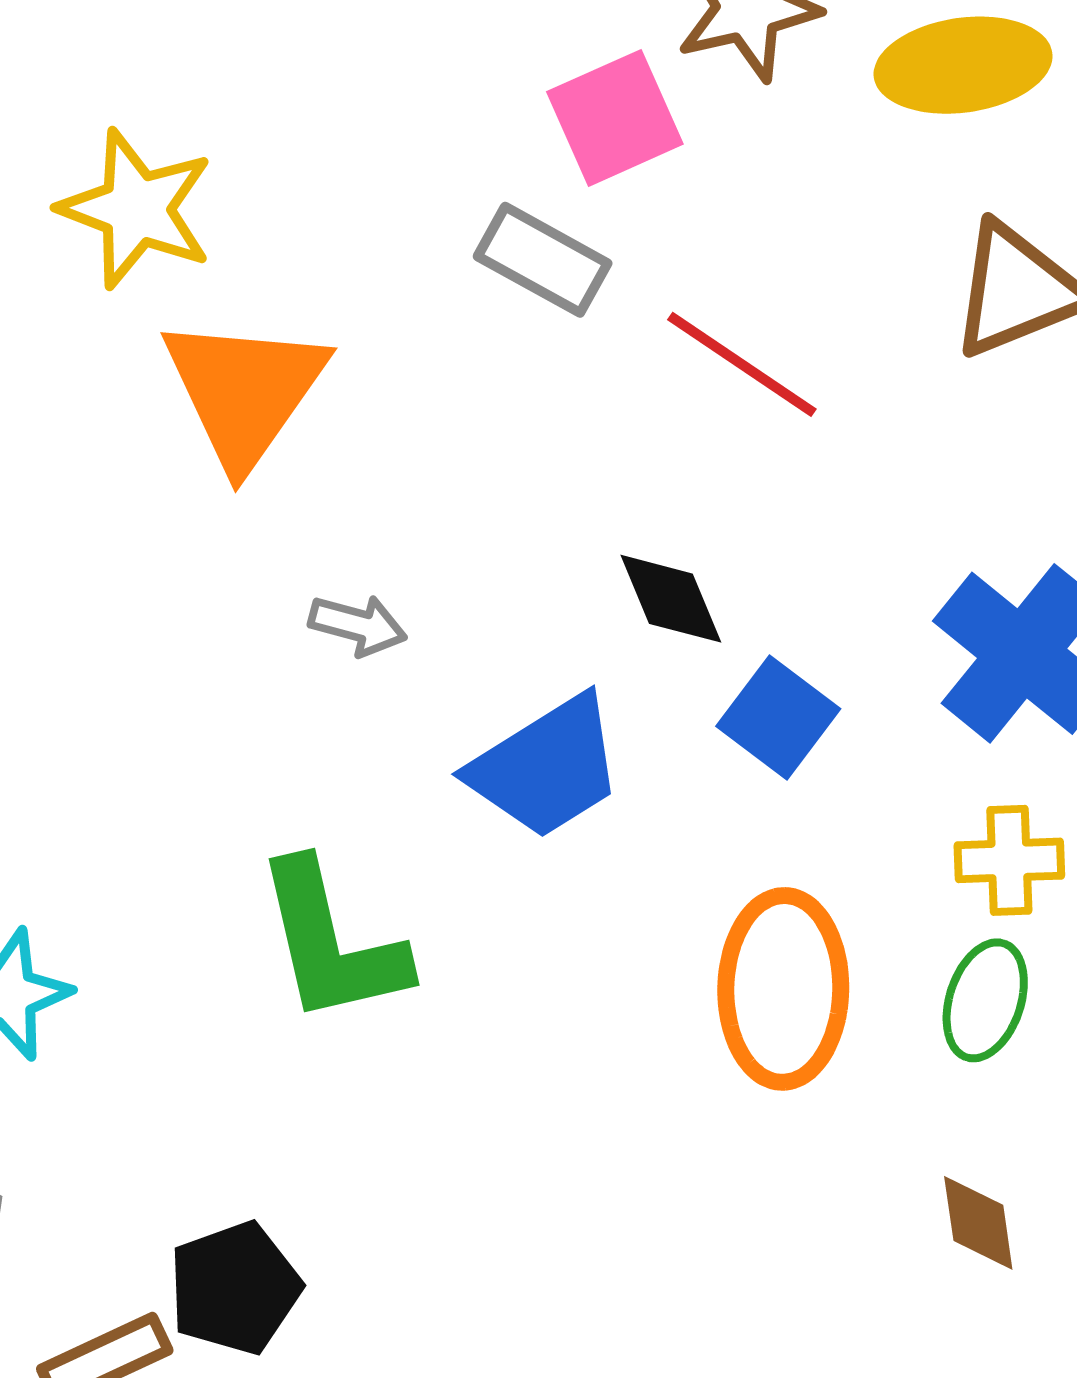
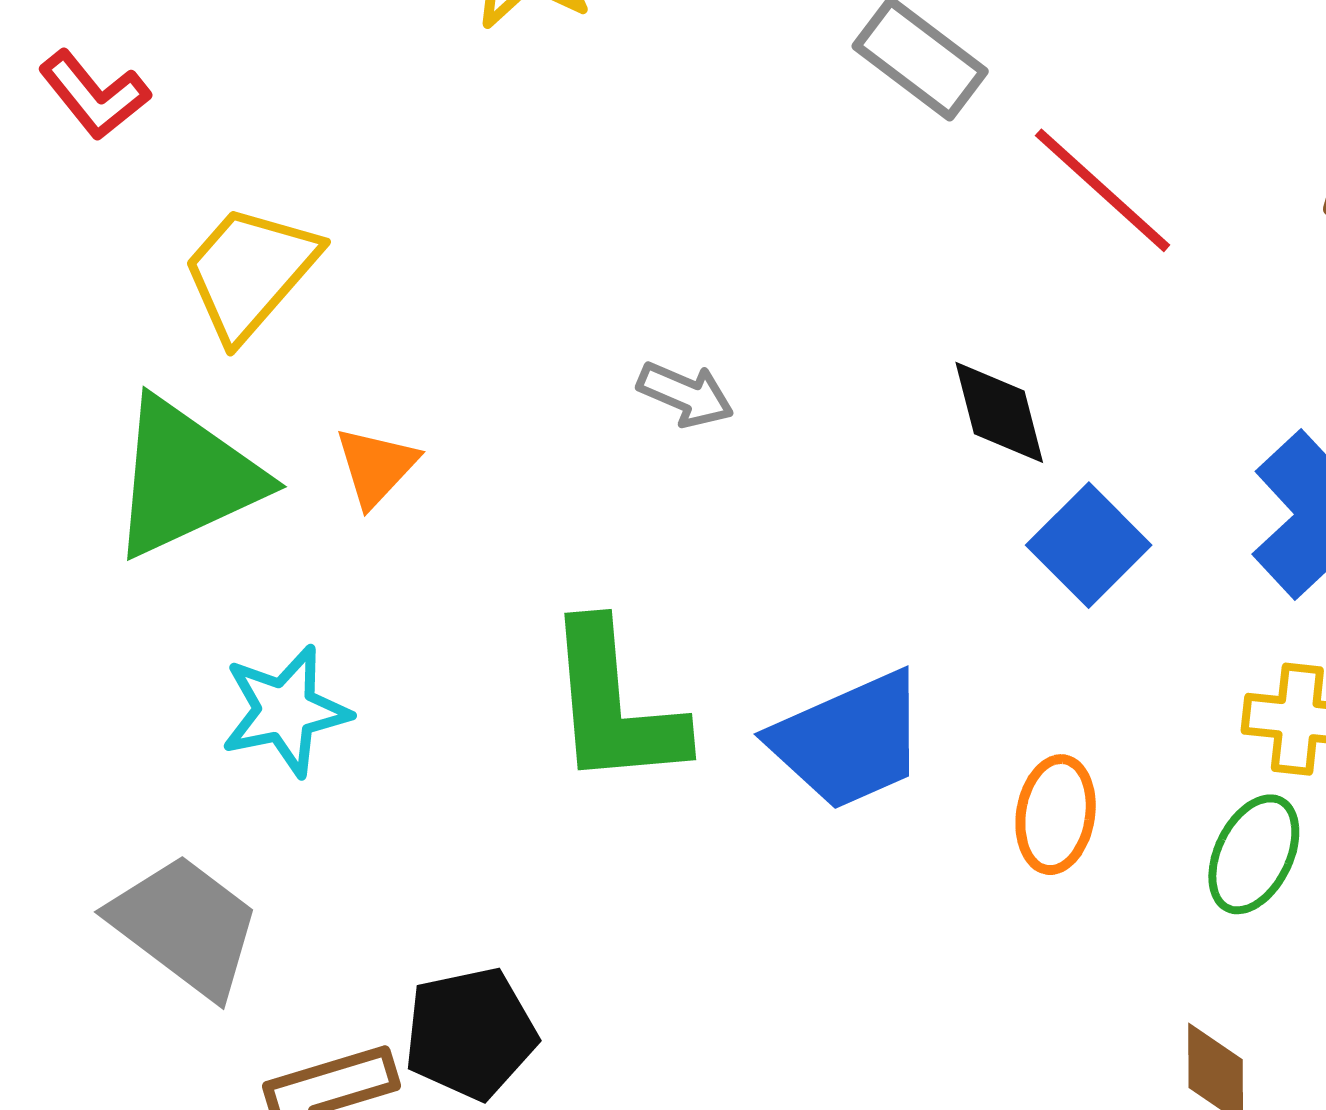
orange triangle: (244, 391) -> (376, 466), moved, size x0.5
blue trapezoid: (546, 767) -> (849, 741), moved
orange ellipse: (783, 989) -> (1056, 815), size x0.6

